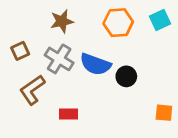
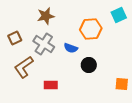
orange hexagon: (118, 23) -> (91, 29), moved
blue semicircle: (95, 64) -> (71, 48), size x0.6
black circle: (126, 76) -> (89, 65), moved

